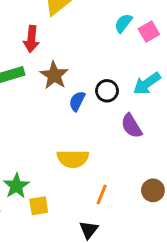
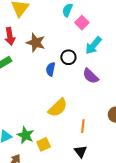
pink square: (149, 32) -> (82, 23), moved
brown star: (54, 75) -> (36, 43), moved
yellow semicircle: (73, 159) -> (58, 108), turned -30

